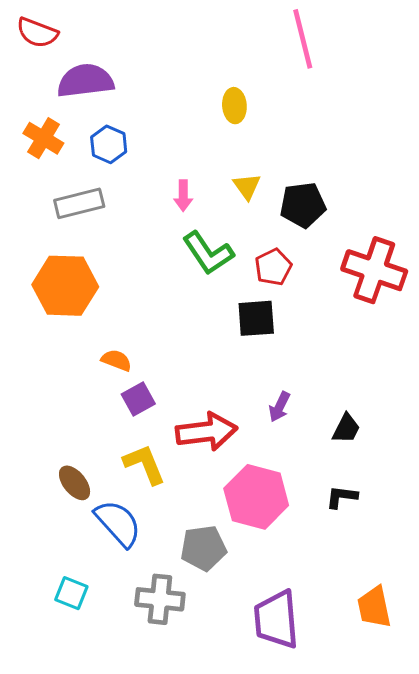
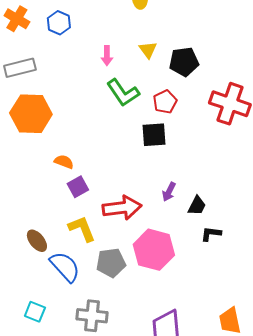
gray rectangle: (79, 203) -> (20, 68), moved
black trapezoid: (346, 429) -> (197, 206), moved
black L-shape: (342, 497) -> (211, 234), moved
gray pentagon: (203, 548) -> (111, 263), moved

